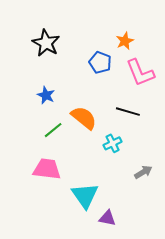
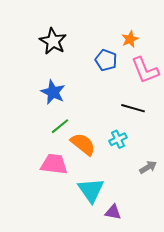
blue star: (46, 95) -> (53, 92), size x1.4
orange semicircle: (84, 118) -> (83, 144), moved

